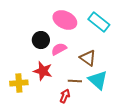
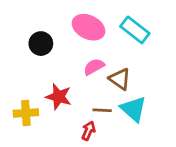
black circle: (41, 40) -> (41, 44), moved
pink semicircle: (59, 49) -> (94, 67), moved

